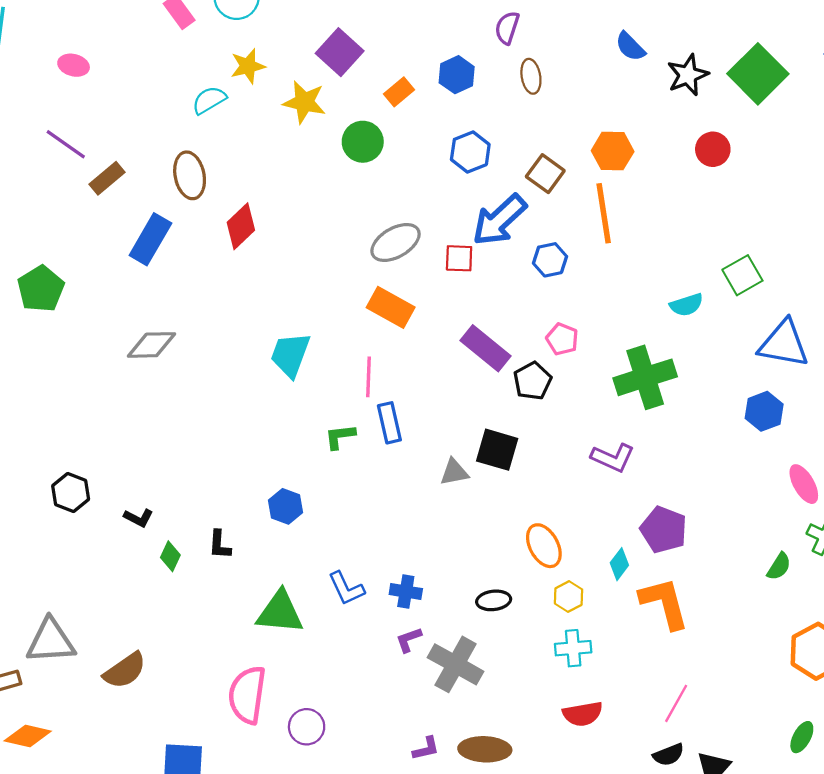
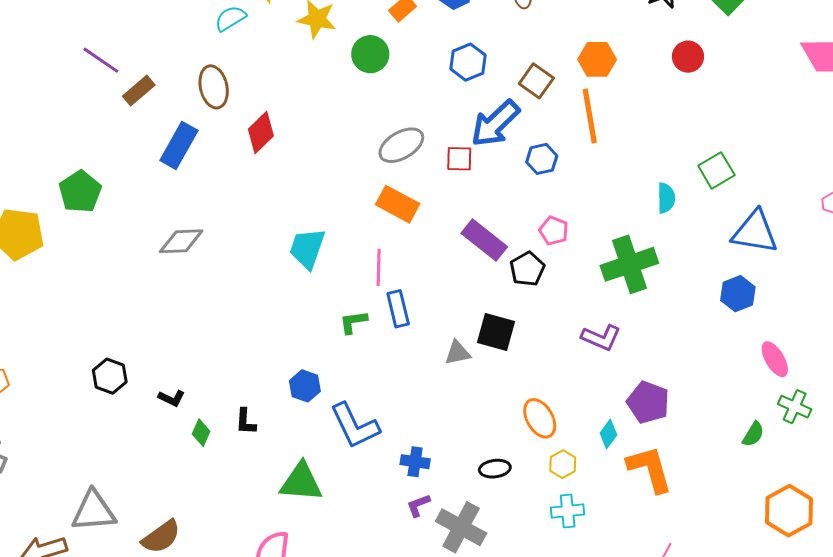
cyan semicircle: (686, 305) -> (666, 198), turned -72
blue L-shape: (346, 588) -> (355, 426), moved, size x1.5

